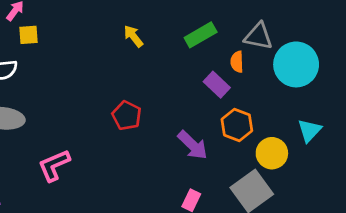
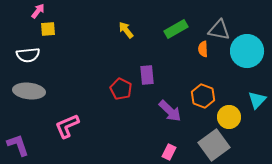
purple rectangle: (217, 85) -> (147, 75), moved, turned 42

